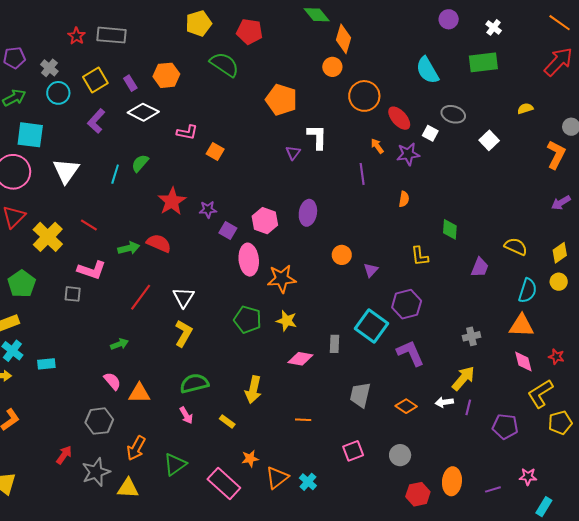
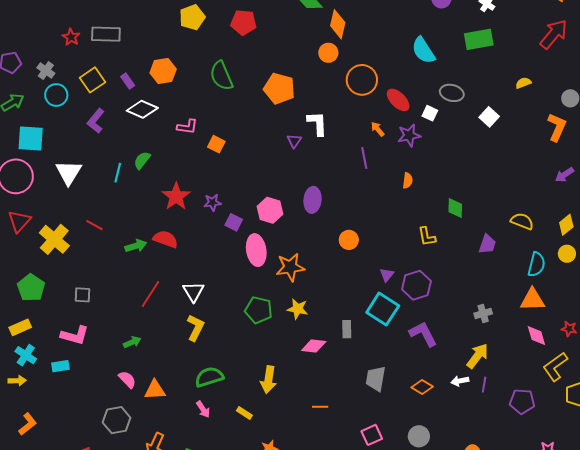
green semicircle: (224, 64) -> (221, 76), moved, turned -144
pink L-shape: (92, 270) -> (75, 335), moved
purple triangle: (371, 270) -> (387, 275), moved

